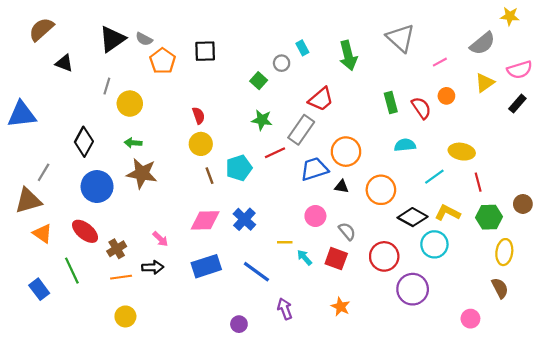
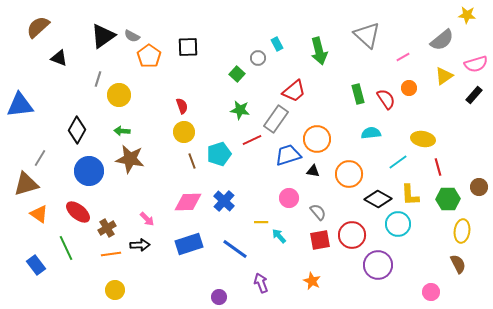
yellow L-shape: (448, 213) -> (410, 195), turned -120
red square: (336, 259) -> (320, 240), moved, turned -30

